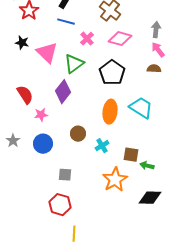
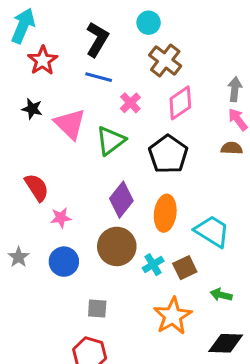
pink diamond: (120, 39) -> (180, 103), turned -50
purple diamond: (63, 92) -> (121, 200), moved
cyan trapezoid: (141, 108) -> (212, 231), moved
brown circle: (78, 134) -> (117, 246), size x1.6
brown square: (131, 155) -> (185, 268), moved, turned -35

